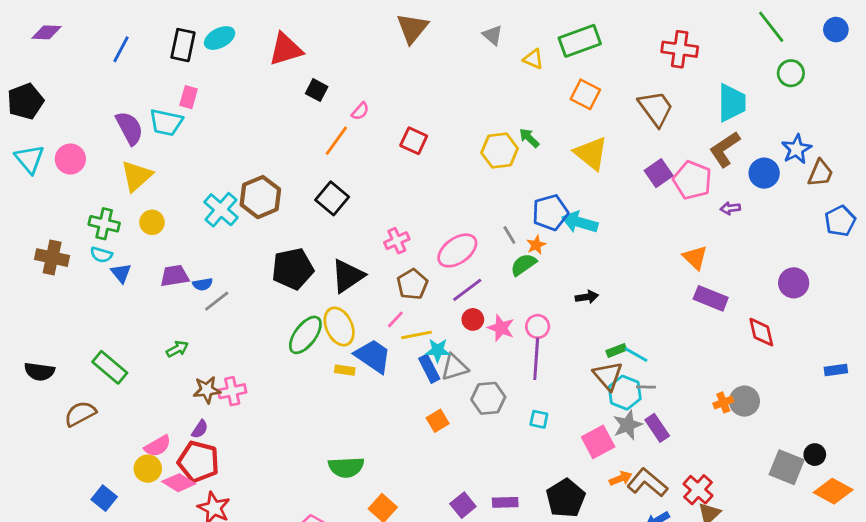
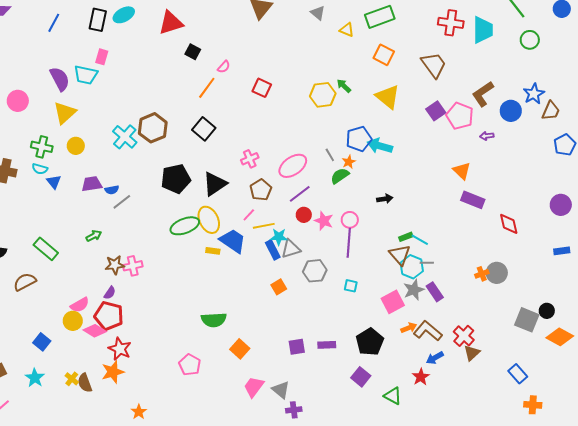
cyan trapezoid: (732, 103) -> (483, 30), moved
purple circle: (794, 283) -> (561, 205), moved
green ellipse: (305, 335) -> (185, 226), turned 32
purple square: (463, 505) -> (297, 347), turned 30

